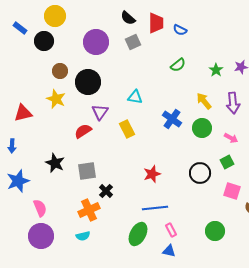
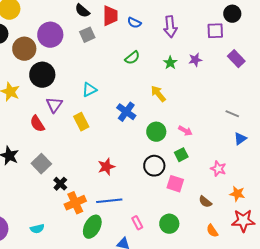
brown circle: (60, 71) -> (24, 49), moved, size x1.5
cyan triangle: (135, 97) -> (89, 90), turned -35
purple arrow: (233, 103) -> (170, 27), moved
green circle: (202, 128) -> (156, 132), moved
red semicircle: (83, 131) -> (37, 124), turned -90
gray square: (87, 171) -> (41, 164), turned -36
pink square: (232, 191) -> (175, 184), moved
orange cross: (89, 210) -> (75, 203), moved
pink rectangle: (171, 230) -> (137, 223), moved

